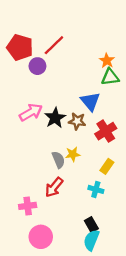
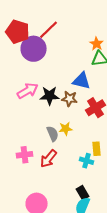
purple circle: (37, 66) -> (34, 49), size x1.6
blue triangle: (90, 101) -> (82, 81), turned -36
black star: (55, 118) -> (50, 96), turned 30
yellow rectangle: (107, 166) -> (96, 149), moved, turned -40
pink cross: (28, 206) -> (24, 155), moved

